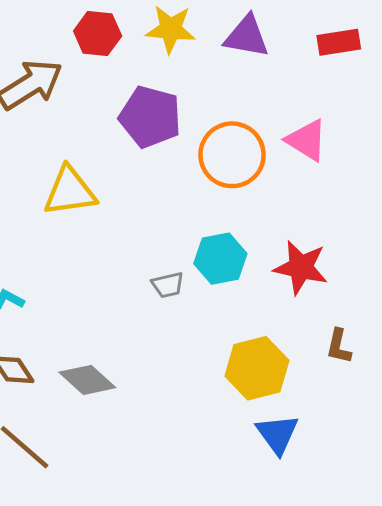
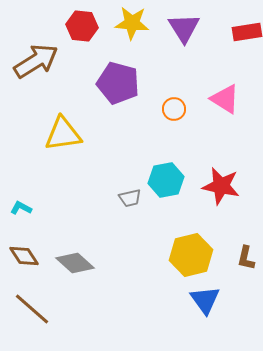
purple triangle: (247, 36) -> (184, 28), turned 48
orange circle: (232, 155) -> (174, 109), size x0.5
brown L-shape: (339, 346) -> (246, 258), moved

